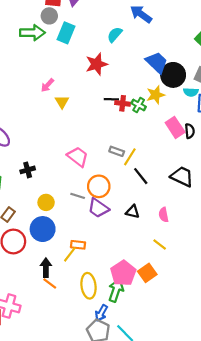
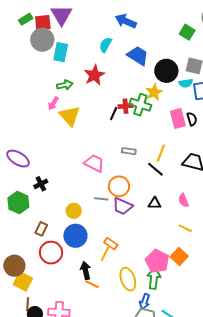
gray circle: (49, 16) -> (42, 40), size x1.5
green arrow: (32, 33) -> (65, 85), moved, size x0.7
blue trapezoid: (157, 62) -> (138, 56), moved
black line: (111, 99) -> (114, 113), moved, turned -56
yellow triangle: (62, 102) -> (70, 116), size x1.6
green cross: (139, 105) -> (140, 105), size x1.5
pink rectangle: (175, 127) -> (178, 118), turned 30
yellow line: (130, 157) -> (161, 153), moved
black cross: (28, 170) -> (41, 184), moved
orange rectangle: (78, 245) -> (111, 244), turned 40

